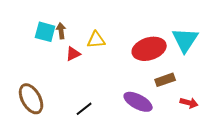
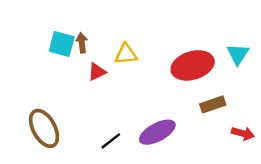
cyan triangle: (185, 40) -> (238, 54), size x0.7
purple ellipse: (138, 102) -> (157, 132), moved, turned -56

